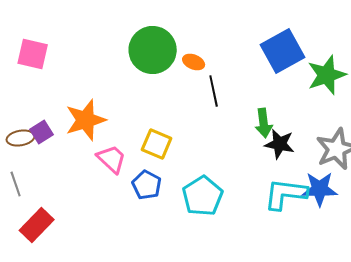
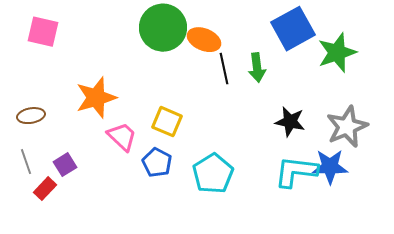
orange ellipse: (194, 62) -> (204, 40), size x1.5
green arrow: (264, 123) -> (257, 68), moved
purple square: (42, 132) -> (65, 165), moved
red rectangle: (37, 225) -> (45, 189), moved, size x0.7

